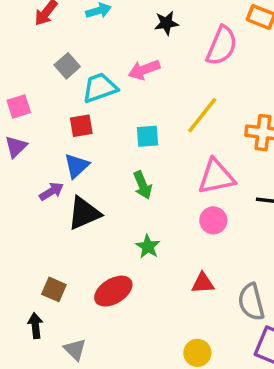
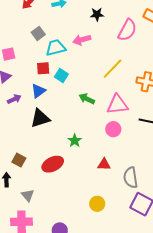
cyan square: (147, 136) -> (61, 76), moved, turned 32
green arrow: (143, 185) -> (87, 99), moved, turned 133
purple arrow: (51, 191) -> (14, 99), moved

